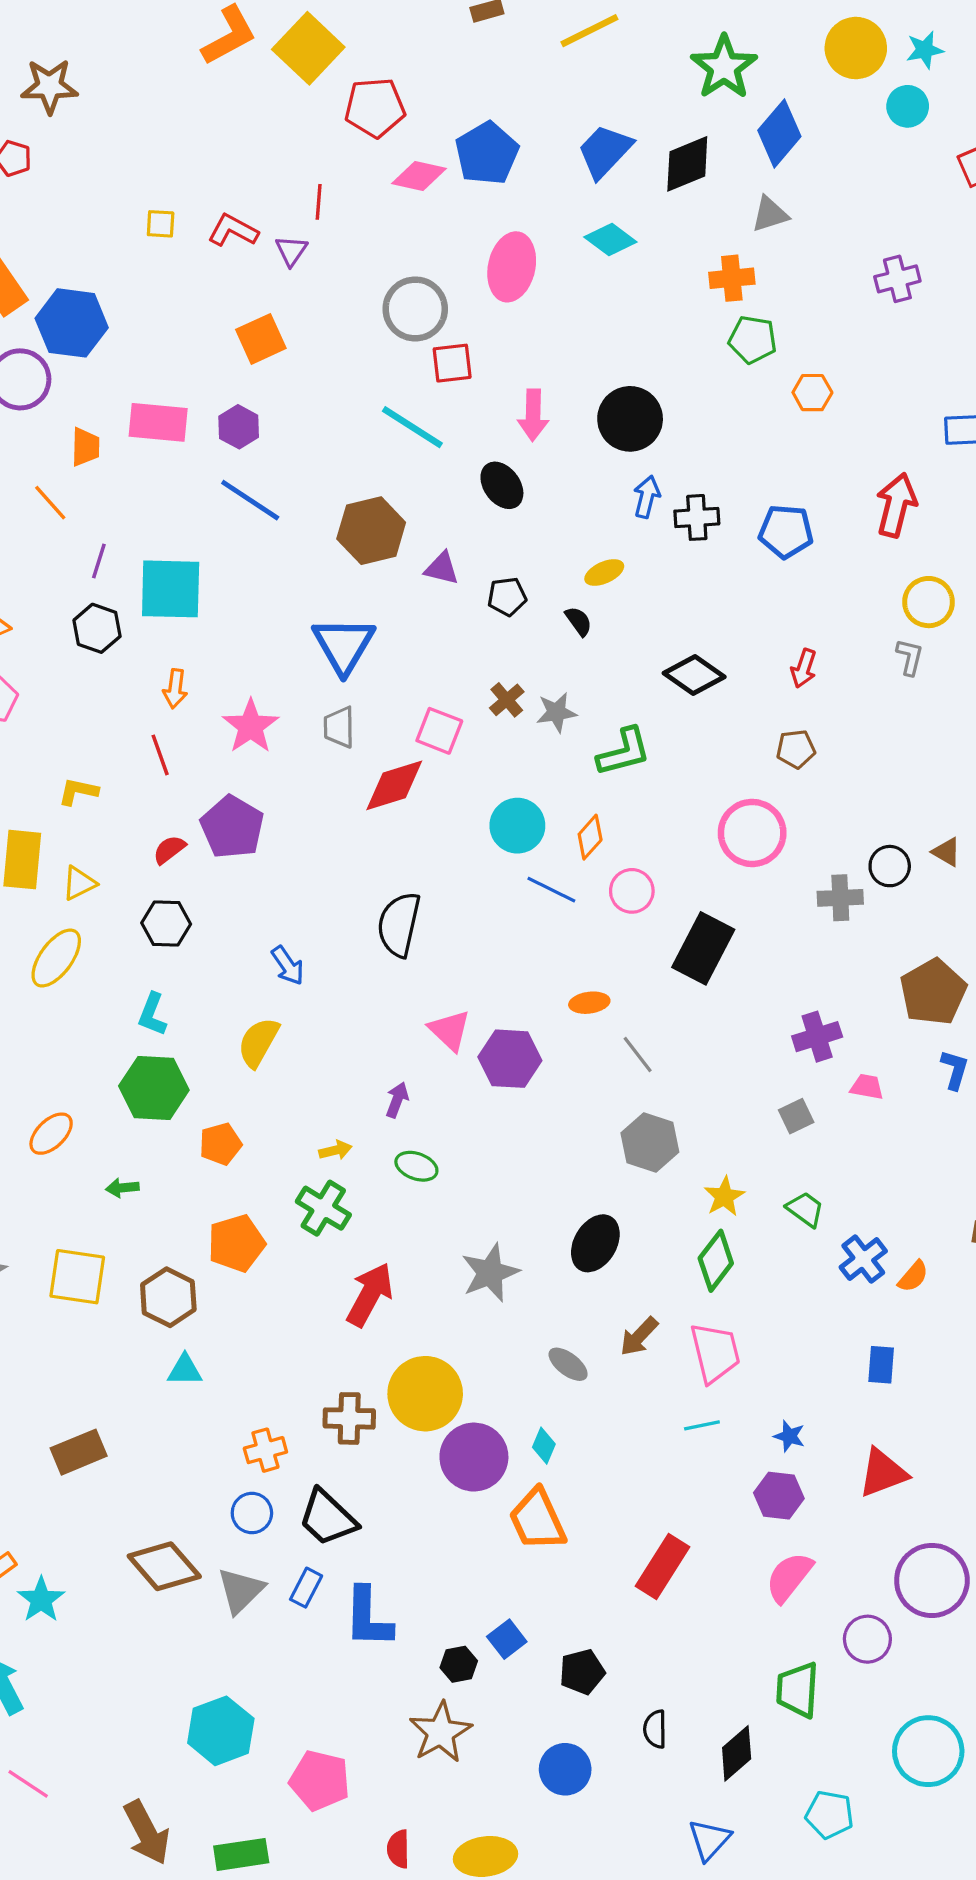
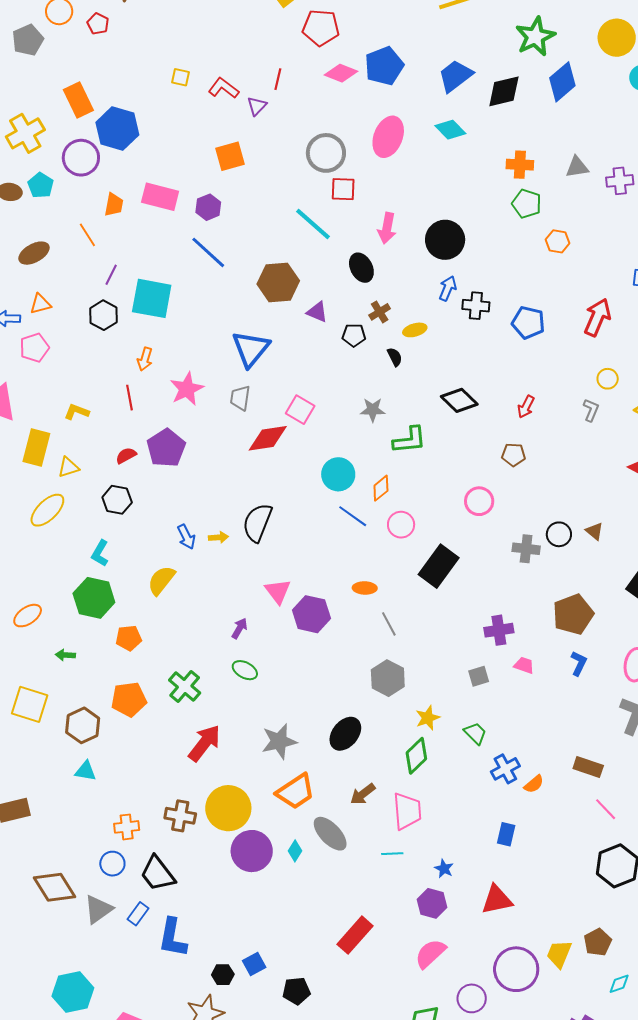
gray triangle: (770, 214) -> (577, 167), moved
yellow circle: (928, 602) -> (608, 379), size x0.7
brown cross: (507, 700) -> (380, 312), moved
pink circle: (752, 833) -> (479, 501), size x0.7
yellow arrow: (335, 1150) -> (218, 537), moved
gray ellipse: (568, 1364) -> (330, 834), moved, size x1.5
orange trapezoid: (537, 1520) -> (296, 792), moved, turned -108

